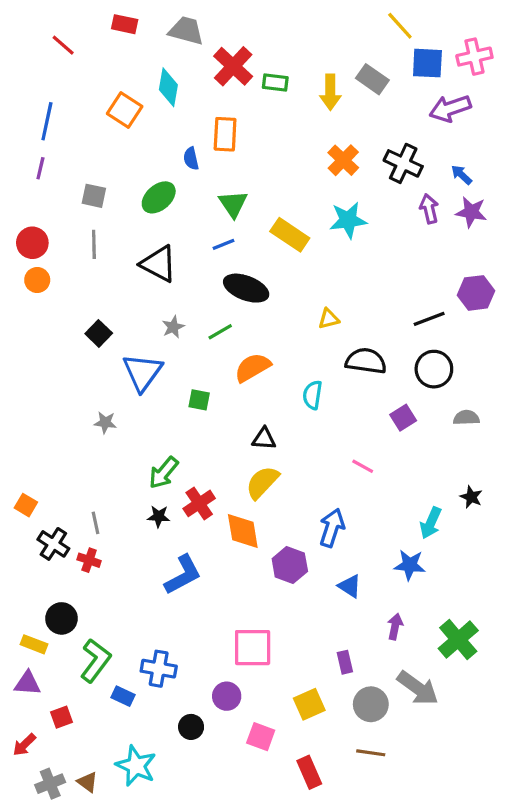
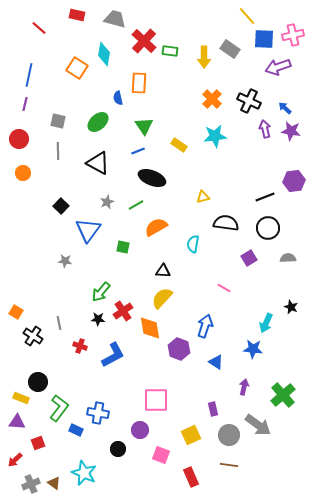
yellow rectangle: (290, 235) -> (179, 145), size x0.7
red circle: (32, 243) -> (19, 139), moved
red cross: (89, 560) -> (80, 346), moved

